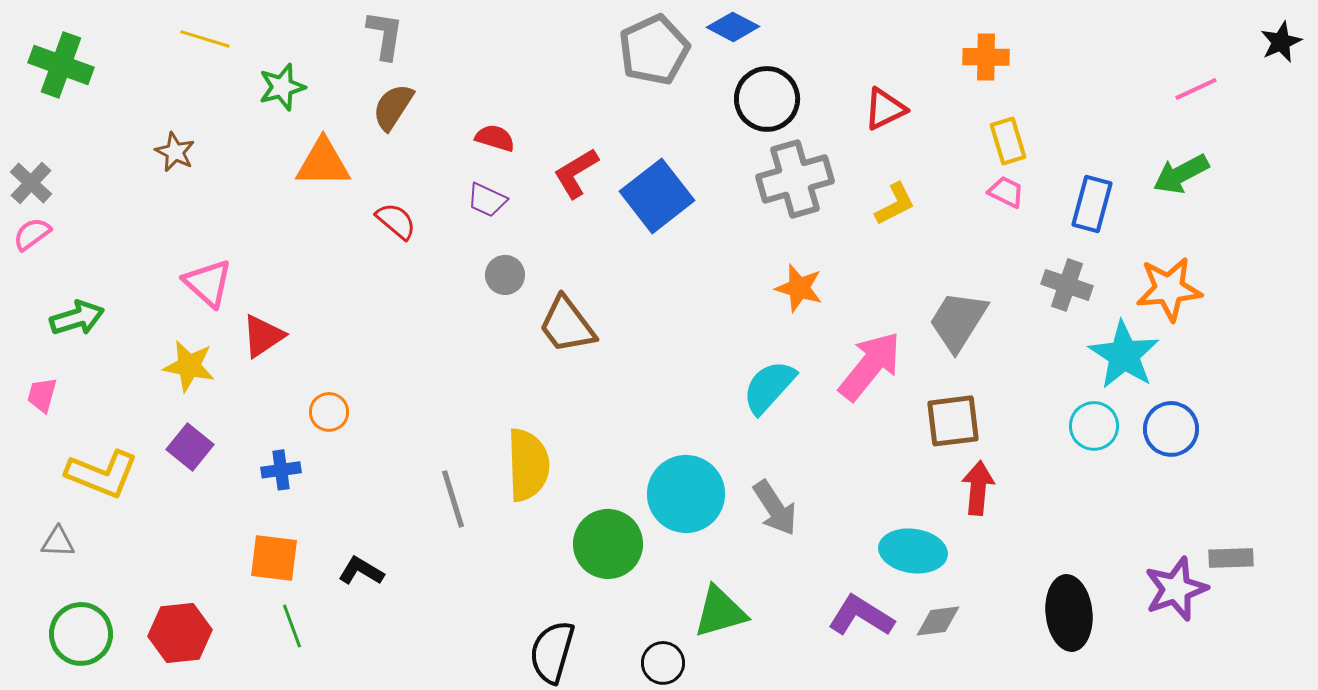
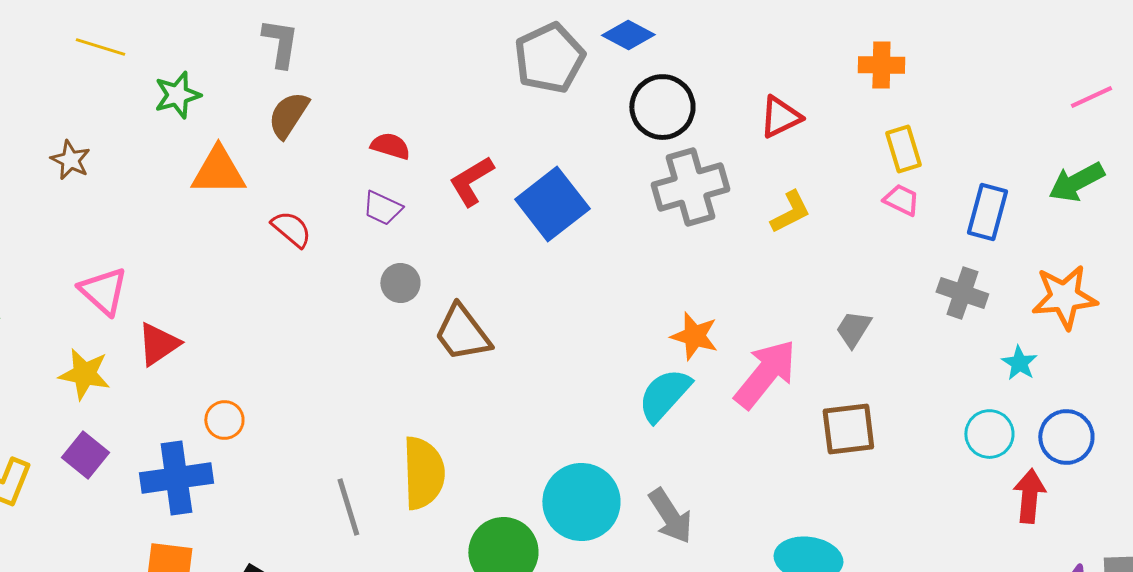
orange star: (799, 288) -> (694, 336), moved
gray trapezoid: (958, 321) -> (853, 329), size x0.6
cyan star: (1124, 355) -> (1019, 363), size x0.5
blue cross: (281, 470) -> (176, 478), size x1.8
red arrow: (978, 488) -> (1029, 496), moved

